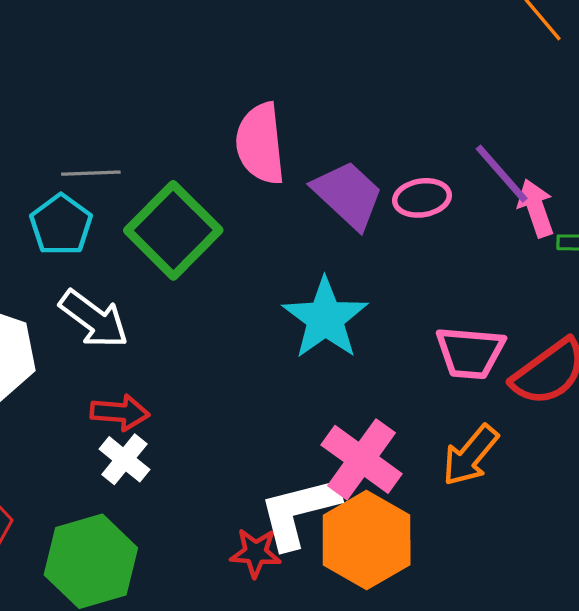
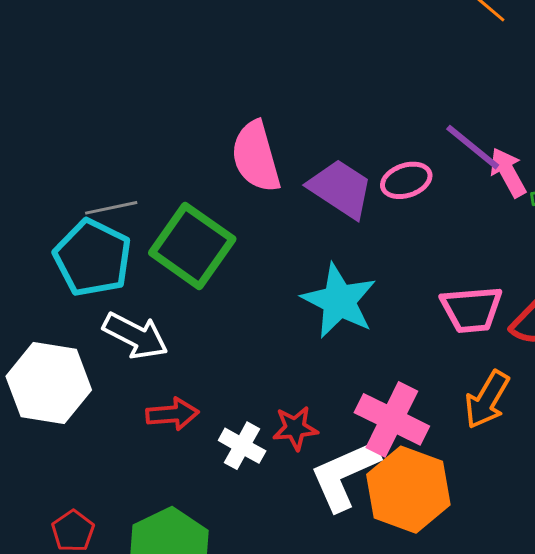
cyan pentagon: (61, 225) -> (93, 258), size x1.4
white cross: (124, 459) -> (242, 446), moved
red star: (256, 553) -> (295, 428), moved

